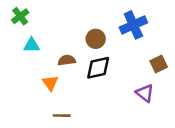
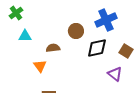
brown square: (159, 64) -> (126, 51), turned -32
black diamond: (98, 68) -> (97, 48), moved

